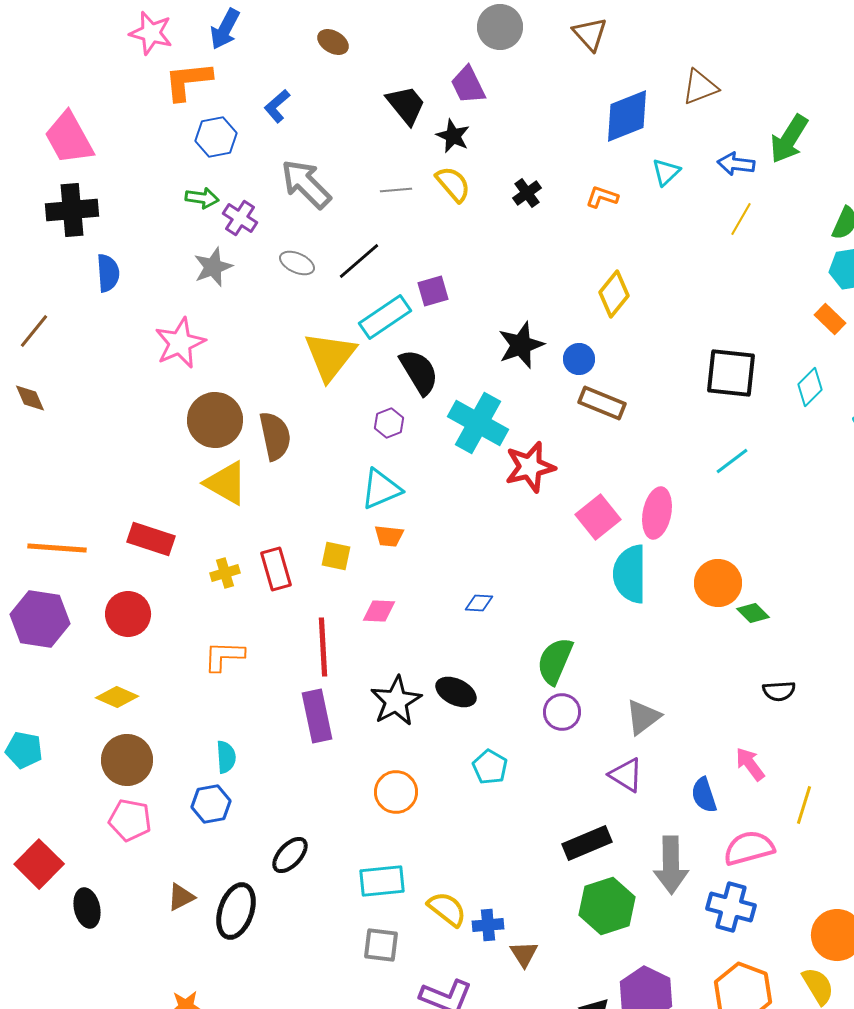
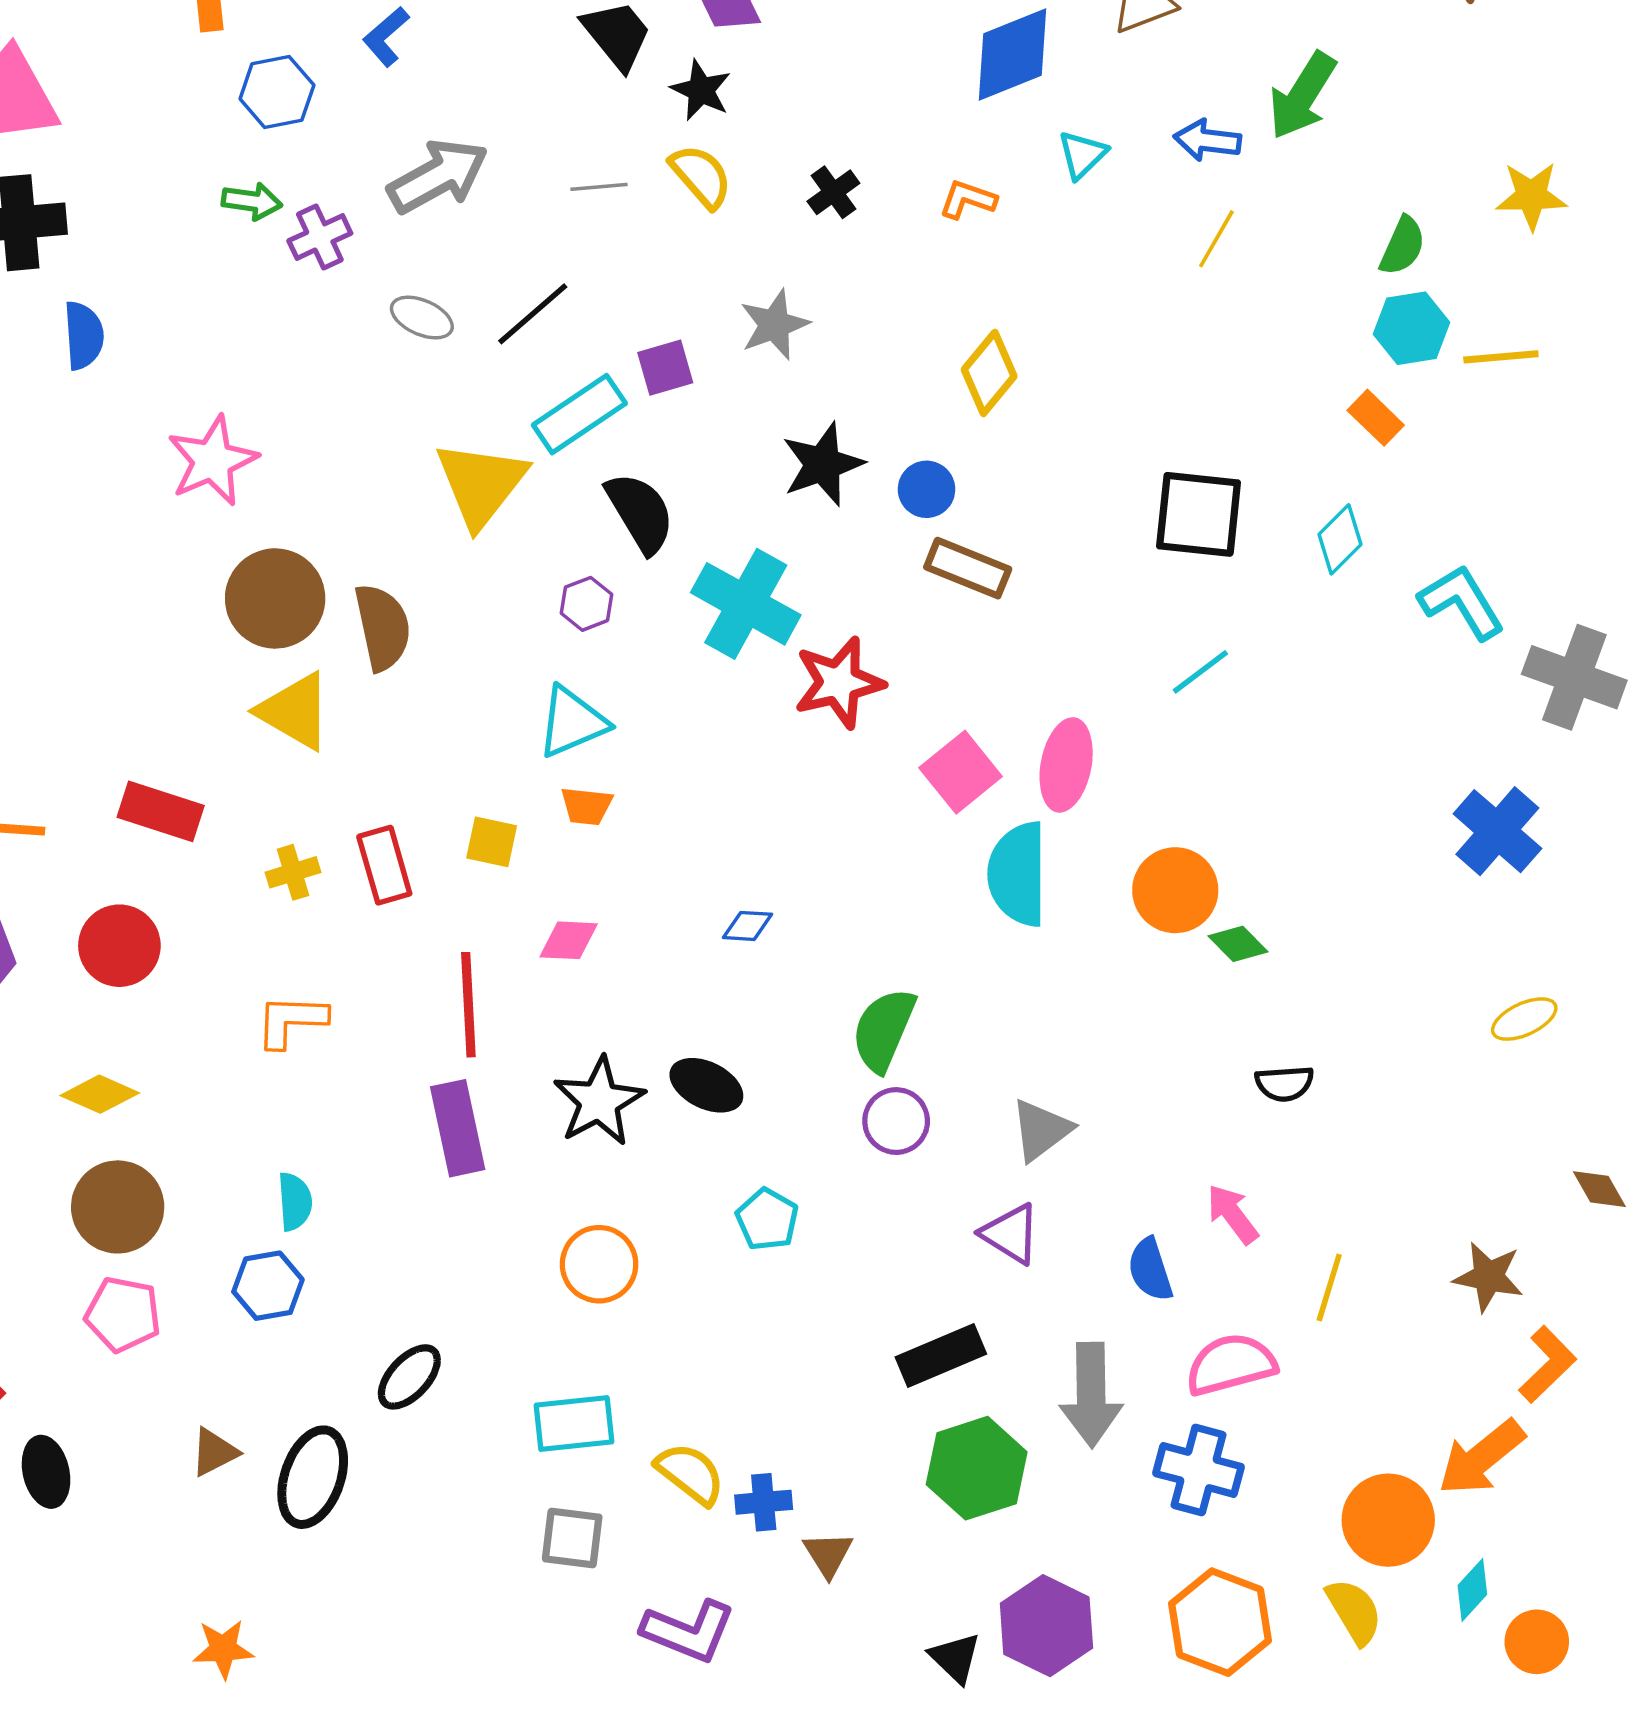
gray arrow: (306, 184) -> (438, 176), turned 106
purple cross: (240, 218) -> (320, 237), turned 32
gray star: (213, 267) -> (774, 325), moved

